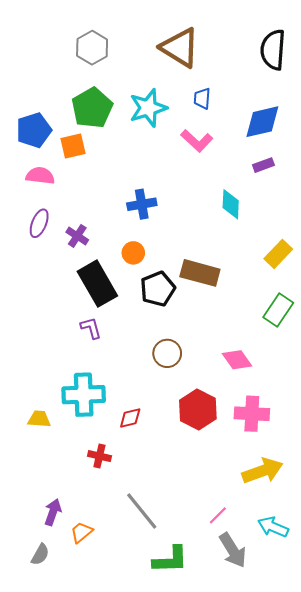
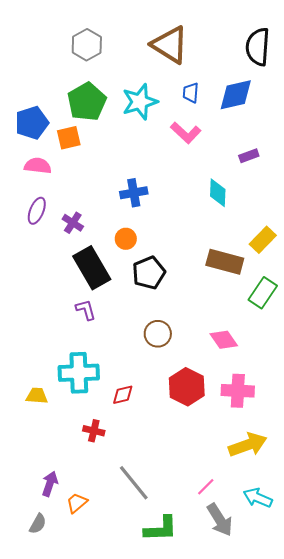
blue diamond: (262, 122) -> (236, 95), moved
brown rectangle: (200, 273) -> (225, 262), moved

